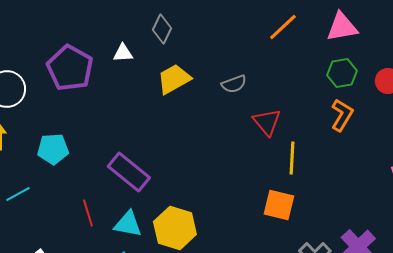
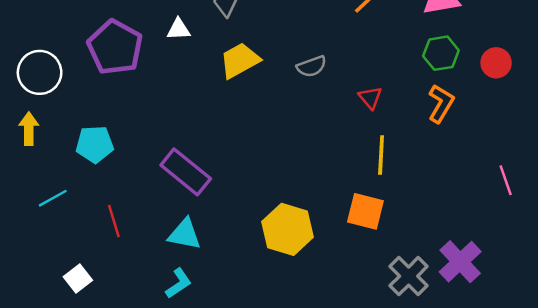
red triangle: (267, 122) -> (370, 98), moved, size x0.7
red line: (88, 213) -> (114, 221), moved
yellow hexagon: (175, 228) -> (288, 229), moved

